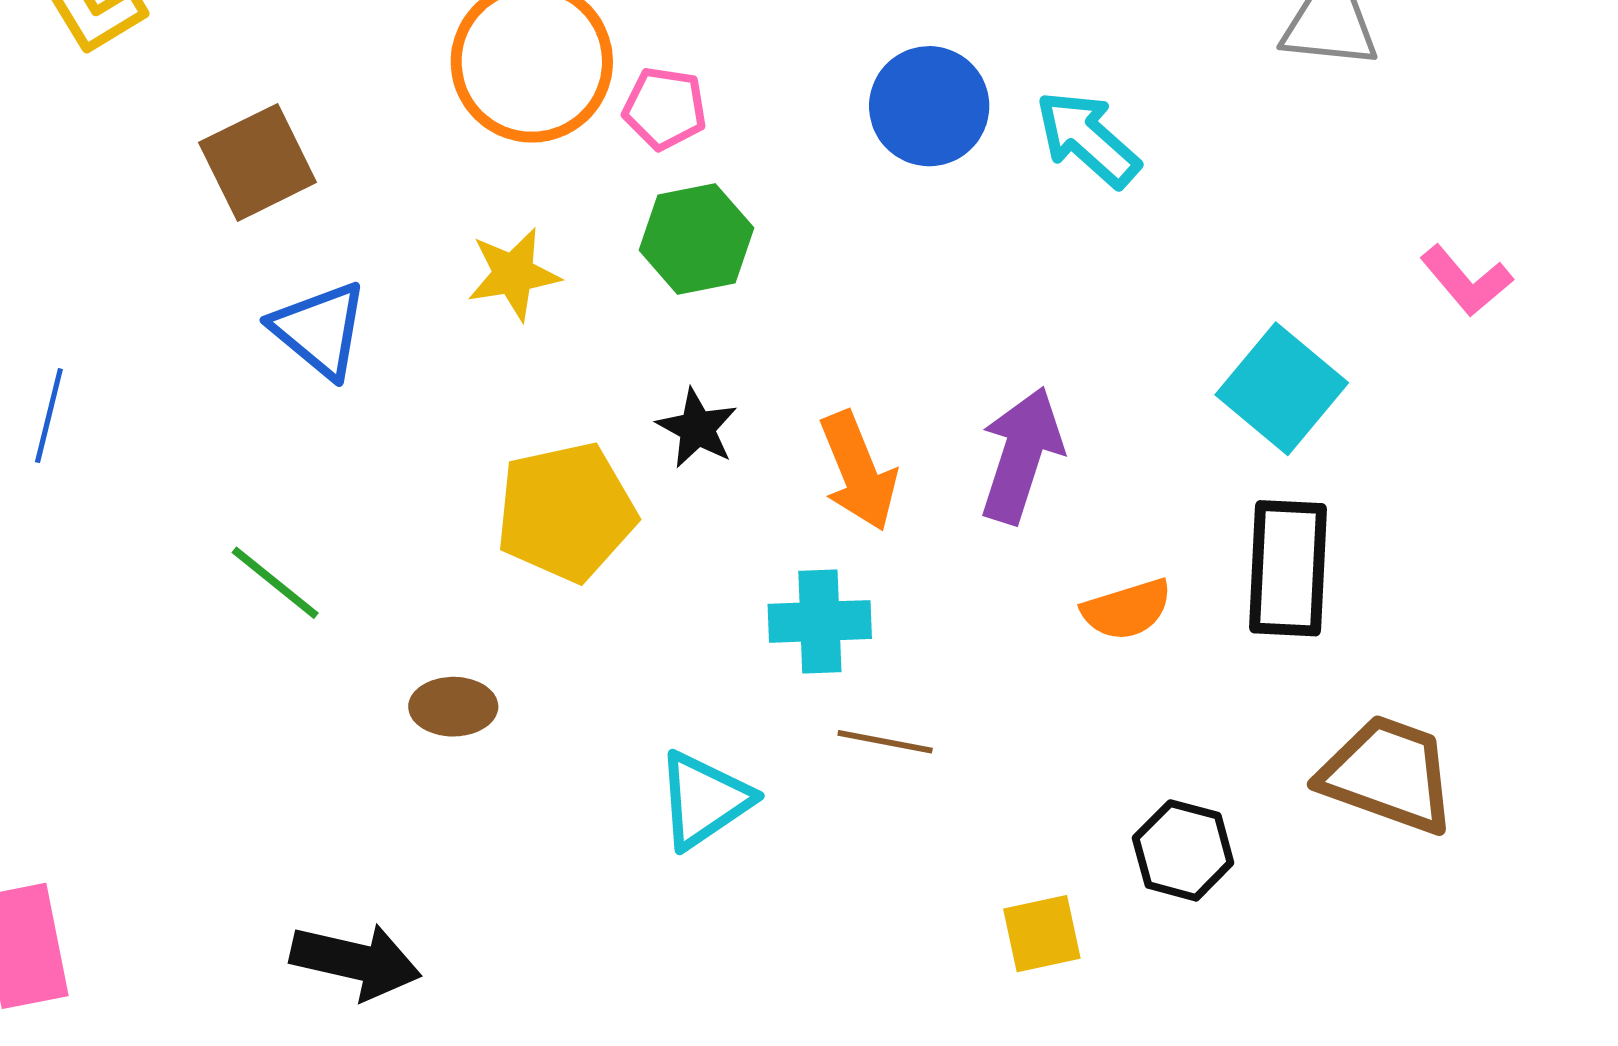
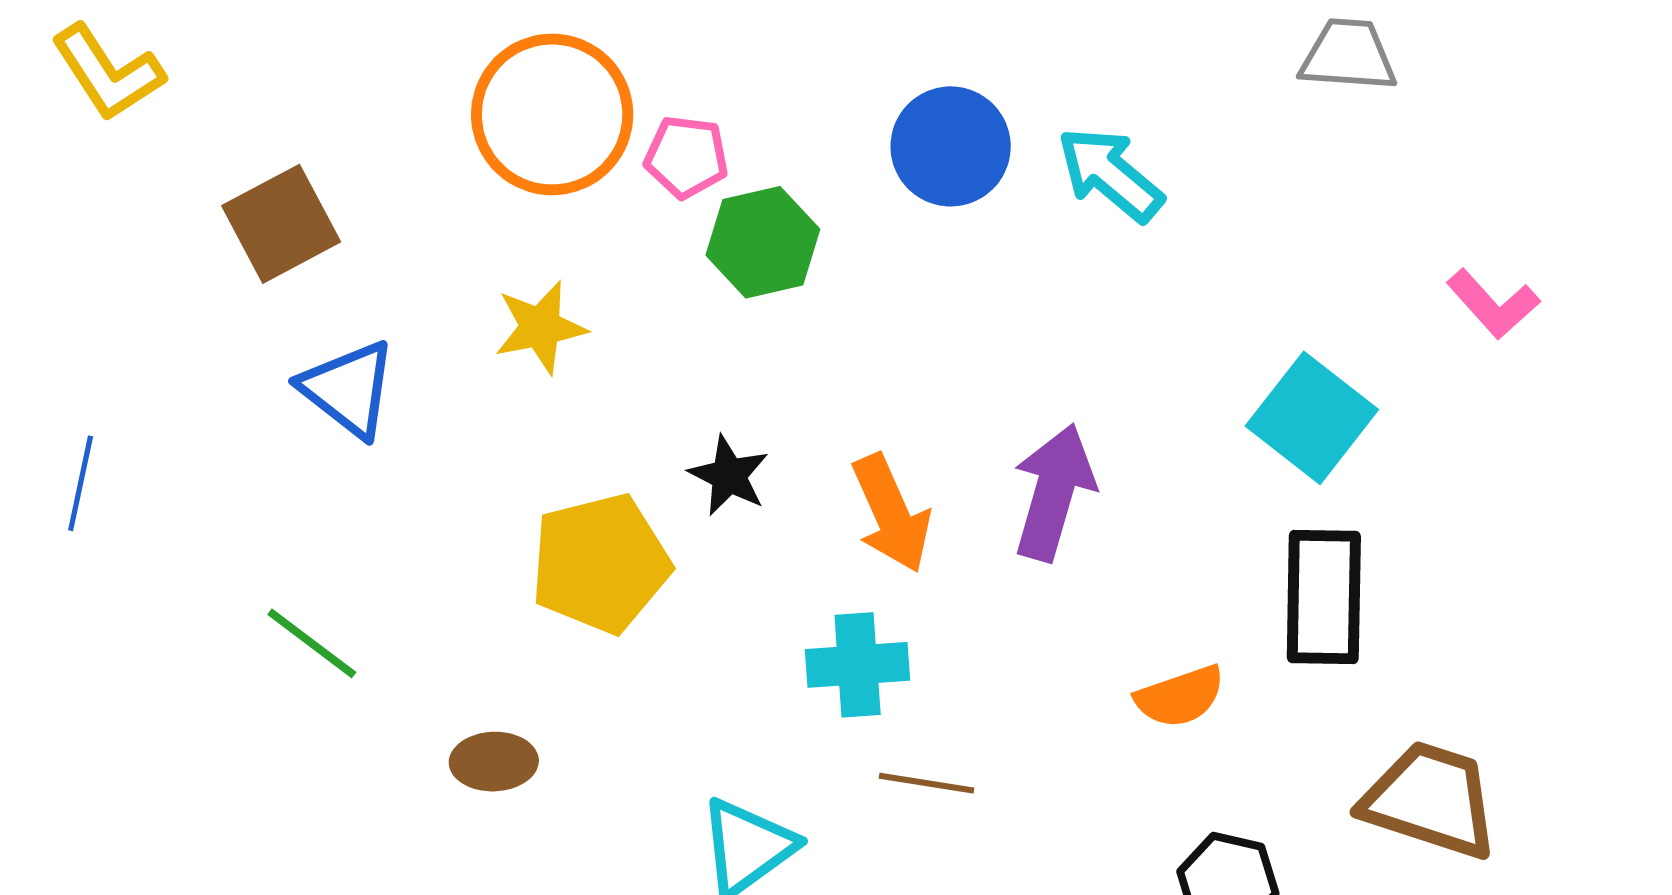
green hexagon: (696, 239) -> (763, 242), moved
orange semicircle: (1127, 609) -> (1180, 697), moved

